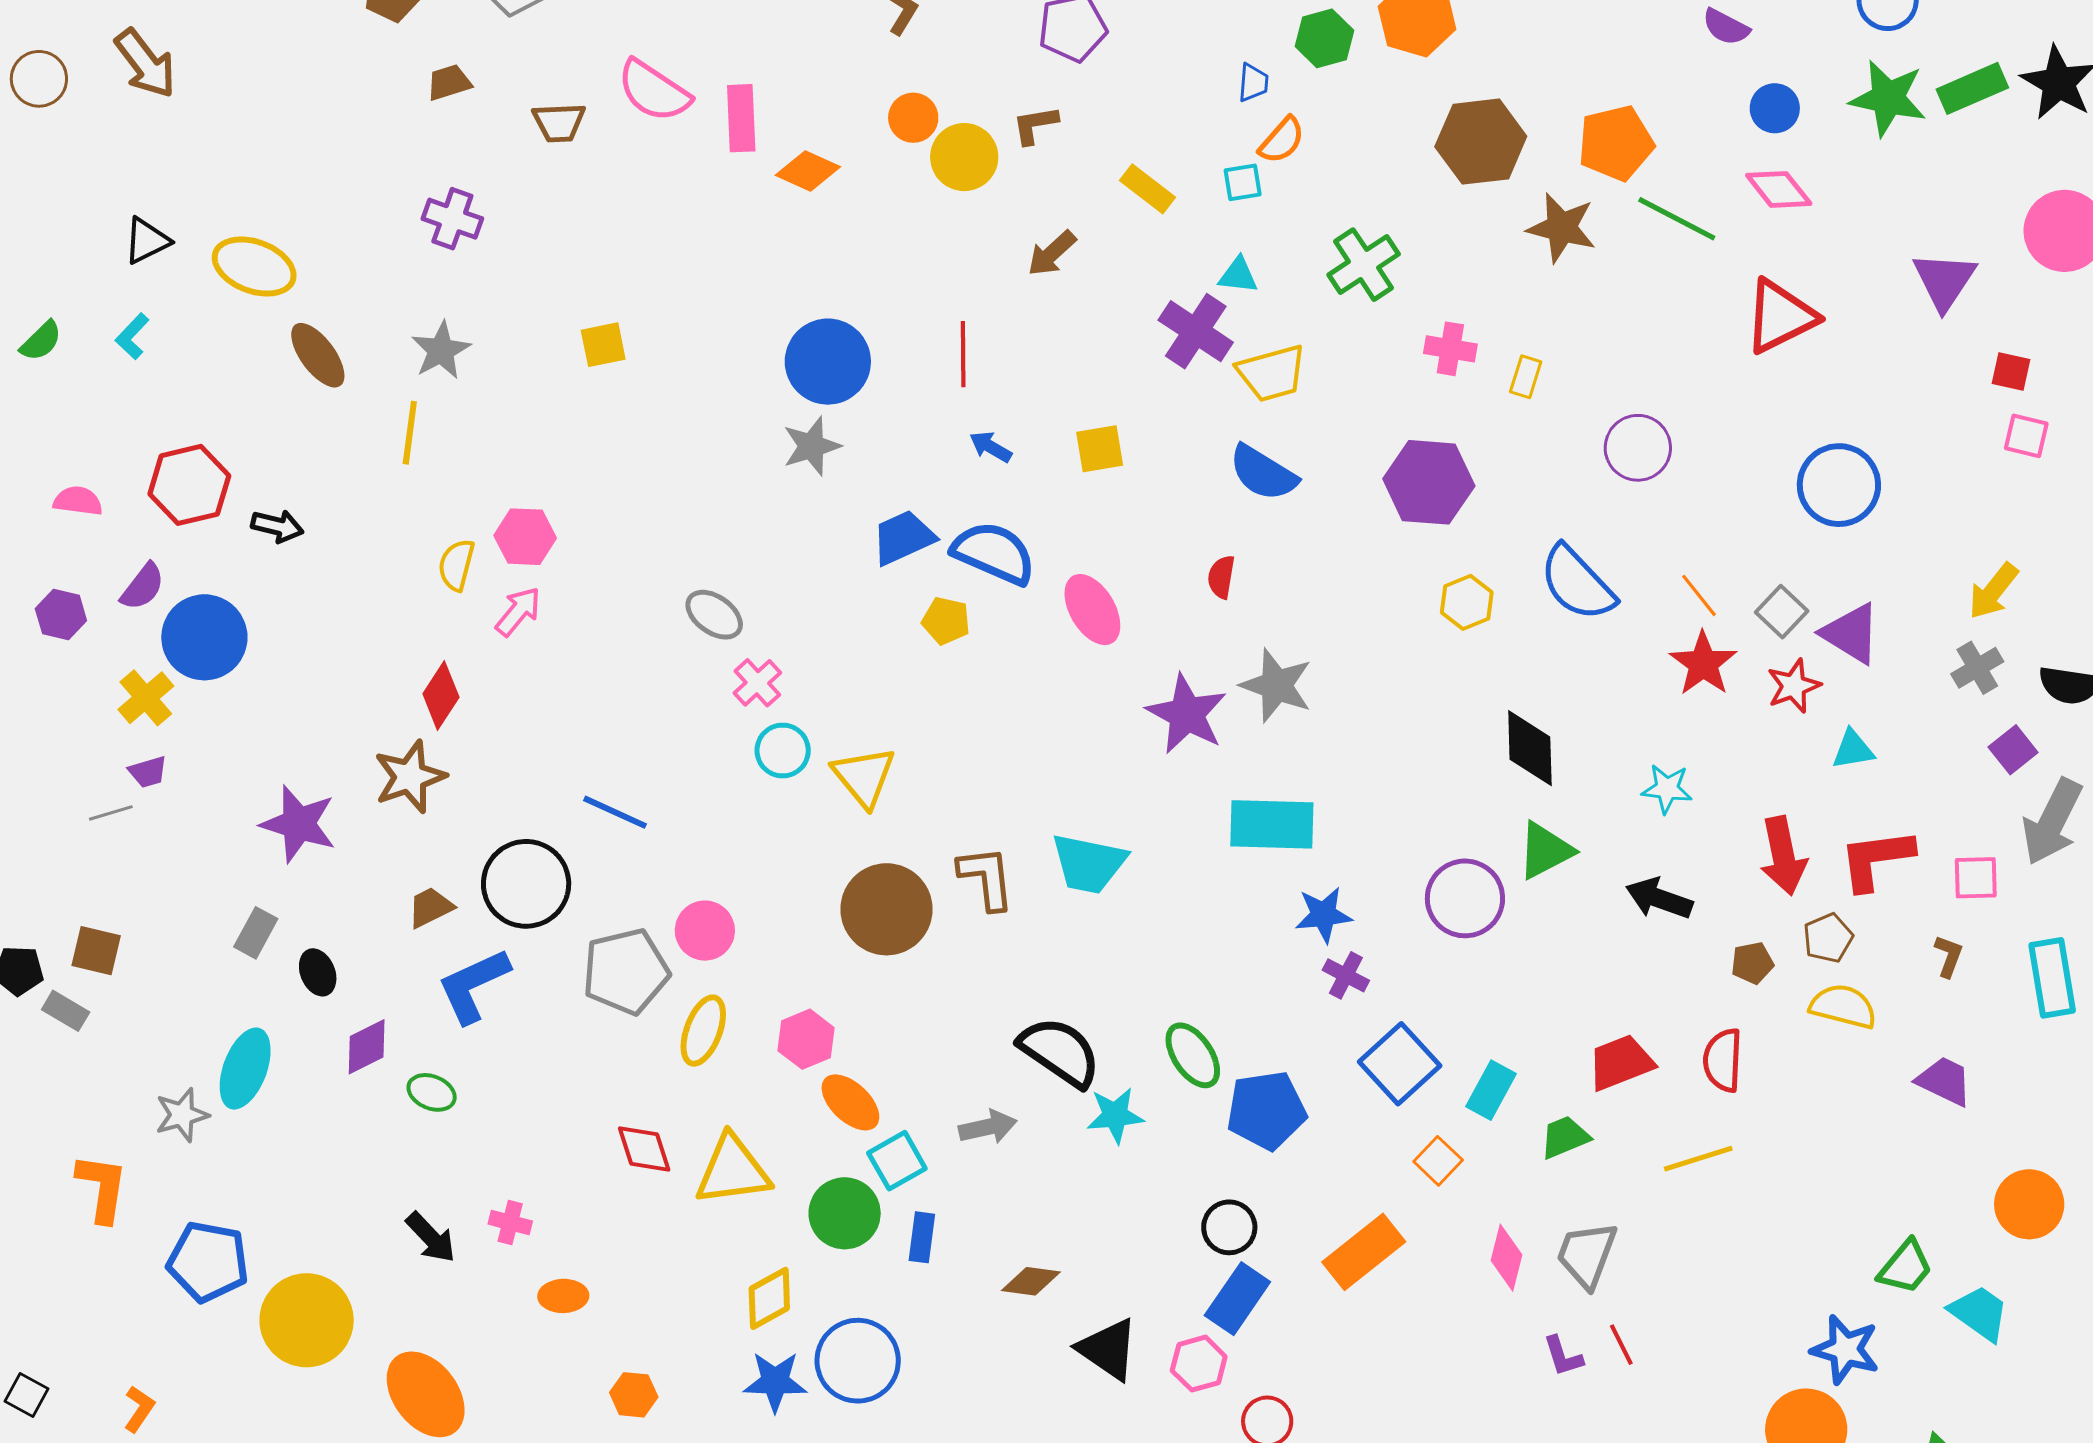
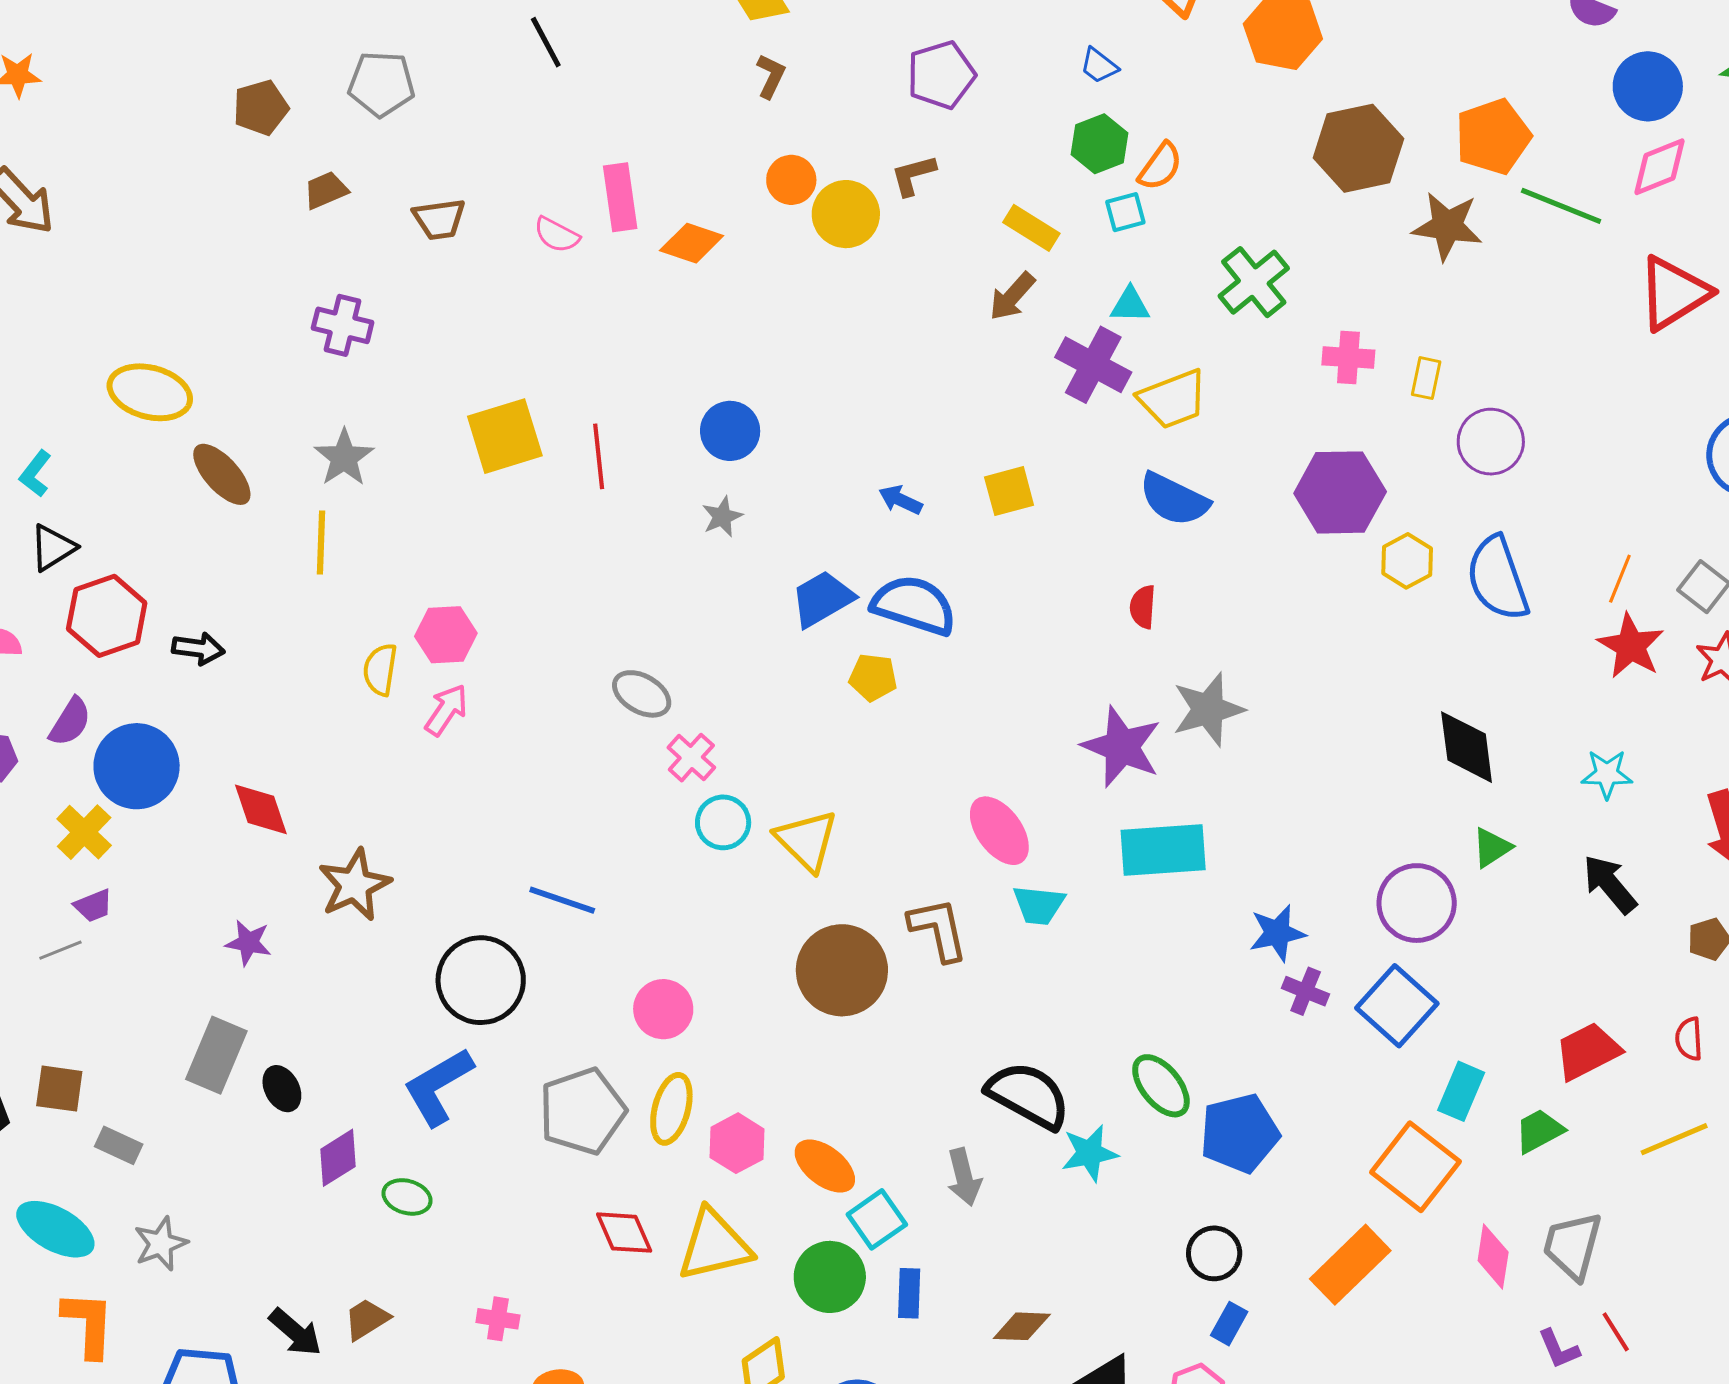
green hexagon: (1324, 38) -> (1099, 144), moved
blue trapezoid: (1253, 83) -> (1099, 66), moved, turned 129
pink semicircle: (654, 91) -> (557, 235), moved, size x0.6
blue circle: (1775, 108) -> (1648, 86), size x1.4
pink diamond: (1779, 189) -> (1660, 167), turned -68
black triangle: (147, 241) -> (53, 548), moved
brown arrow: (1052, 253) -> (1012, 296), moved
yellow square: (603, 345) -> (505, 436), size x1.6
red line: (963, 354) -> (599, 456), moved
blue circle: (828, 362) -> (730, 431), size x0.7
gray star: (812, 446) -> (722, 517), size x0.7
purple circle: (1638, 448) -> (1491, 442), moved
blue semicircle: (1577, 583) -> (1498, 578), turned 30
orange line: (1699, 595) -> (1620, 579), turned 66
yellow hexagon: (1467, 602) -> (1407, 561), moved
pink ellipse: (1092, 610) -> (999, 831), moved
gray star: (1276, 685) -> (1208, 709), turned -30
red diamond: (441, 696) -> (261, 809), moved, turned -46
purple star: (299, 824) -> (248, 943), size x0.6
cyan rectangle: (1272, 824) -> (1163, 850), moved
green triangle: (1545, 851) -> (1492, 848), size x0.7
cyan trapezoid: (1089, 864) -> (1039, 905), size x0.7
black arrow: (1659, 898) -> (1610, 884), turned 36
brown trapezoid: (430, 907) -> (367, 1319), moved
gray rectangle: (256, 933) -> (216, 1055), size x1.5
gray pentagon: (626, 971) -> (582, 1111), moved
gray rectangle: (66, 1011) -> (119, 1145), moved
pink hexagon: (806, 1039) -> (737, 1143), moved
red semicircle: (1723, 1060) -> (1689, 1039), size x0.7
blue square: (1400, 1064) -> (1397, 1006), moved
cyan ellipse: (245, 1069) -> (55, 1229), moved, turned -76
gray arrow: (988, 1127) -> (964, 1177), turned 94
orange square: (1438, 1161) -> (1415, 1167), size x1.8
black arrow: (431, 1237) -> (295, 1332), moved
blue rectangle: (1237, 1299) -> (1229, 1324), size x0.6

